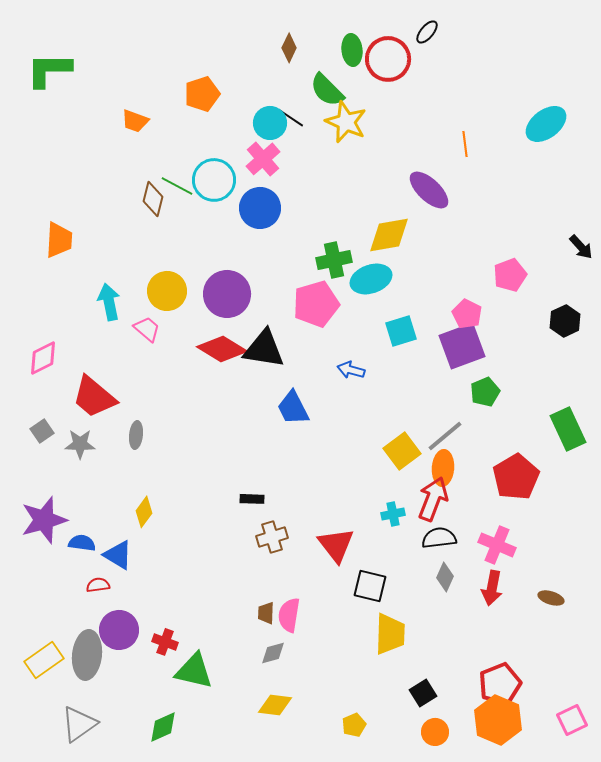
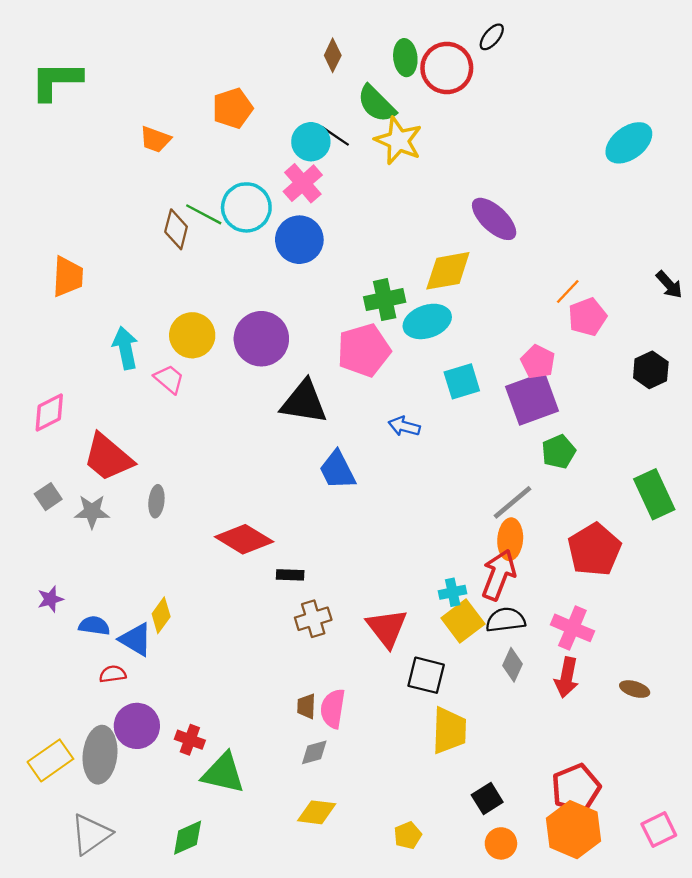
orange line: (465, 144) -> (568, 292), moved, turned 50
red diamond: (222, 349) -> (244, 539), moved
yellow square: (402, 451) -> (463, 621), moved
yellow diamond: (144, 512) -> (161, 615), moved
purple star: (44, 520) -> (50, 599), size x0.5

